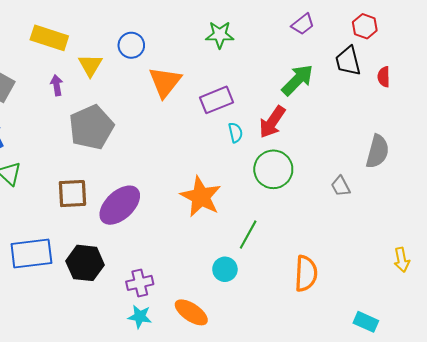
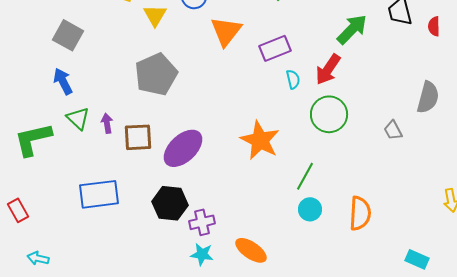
purple arrow: (57, 85) -> (107, 123), moved
black hexagon: (85, 263) -> (170, 203), moved
cyan circle: (225, 269) -> (310, 209), moved

